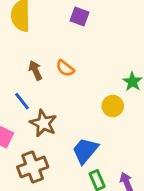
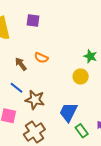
purple square: (80, 17) -> (33, 20), moved

